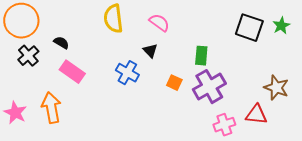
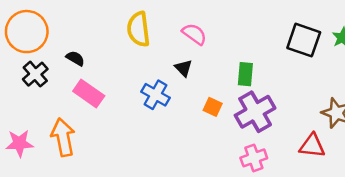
pink star: (15, 113) -> (19, 143), turned -30
pink cross: (224, 125) -> (254, 158), moved

